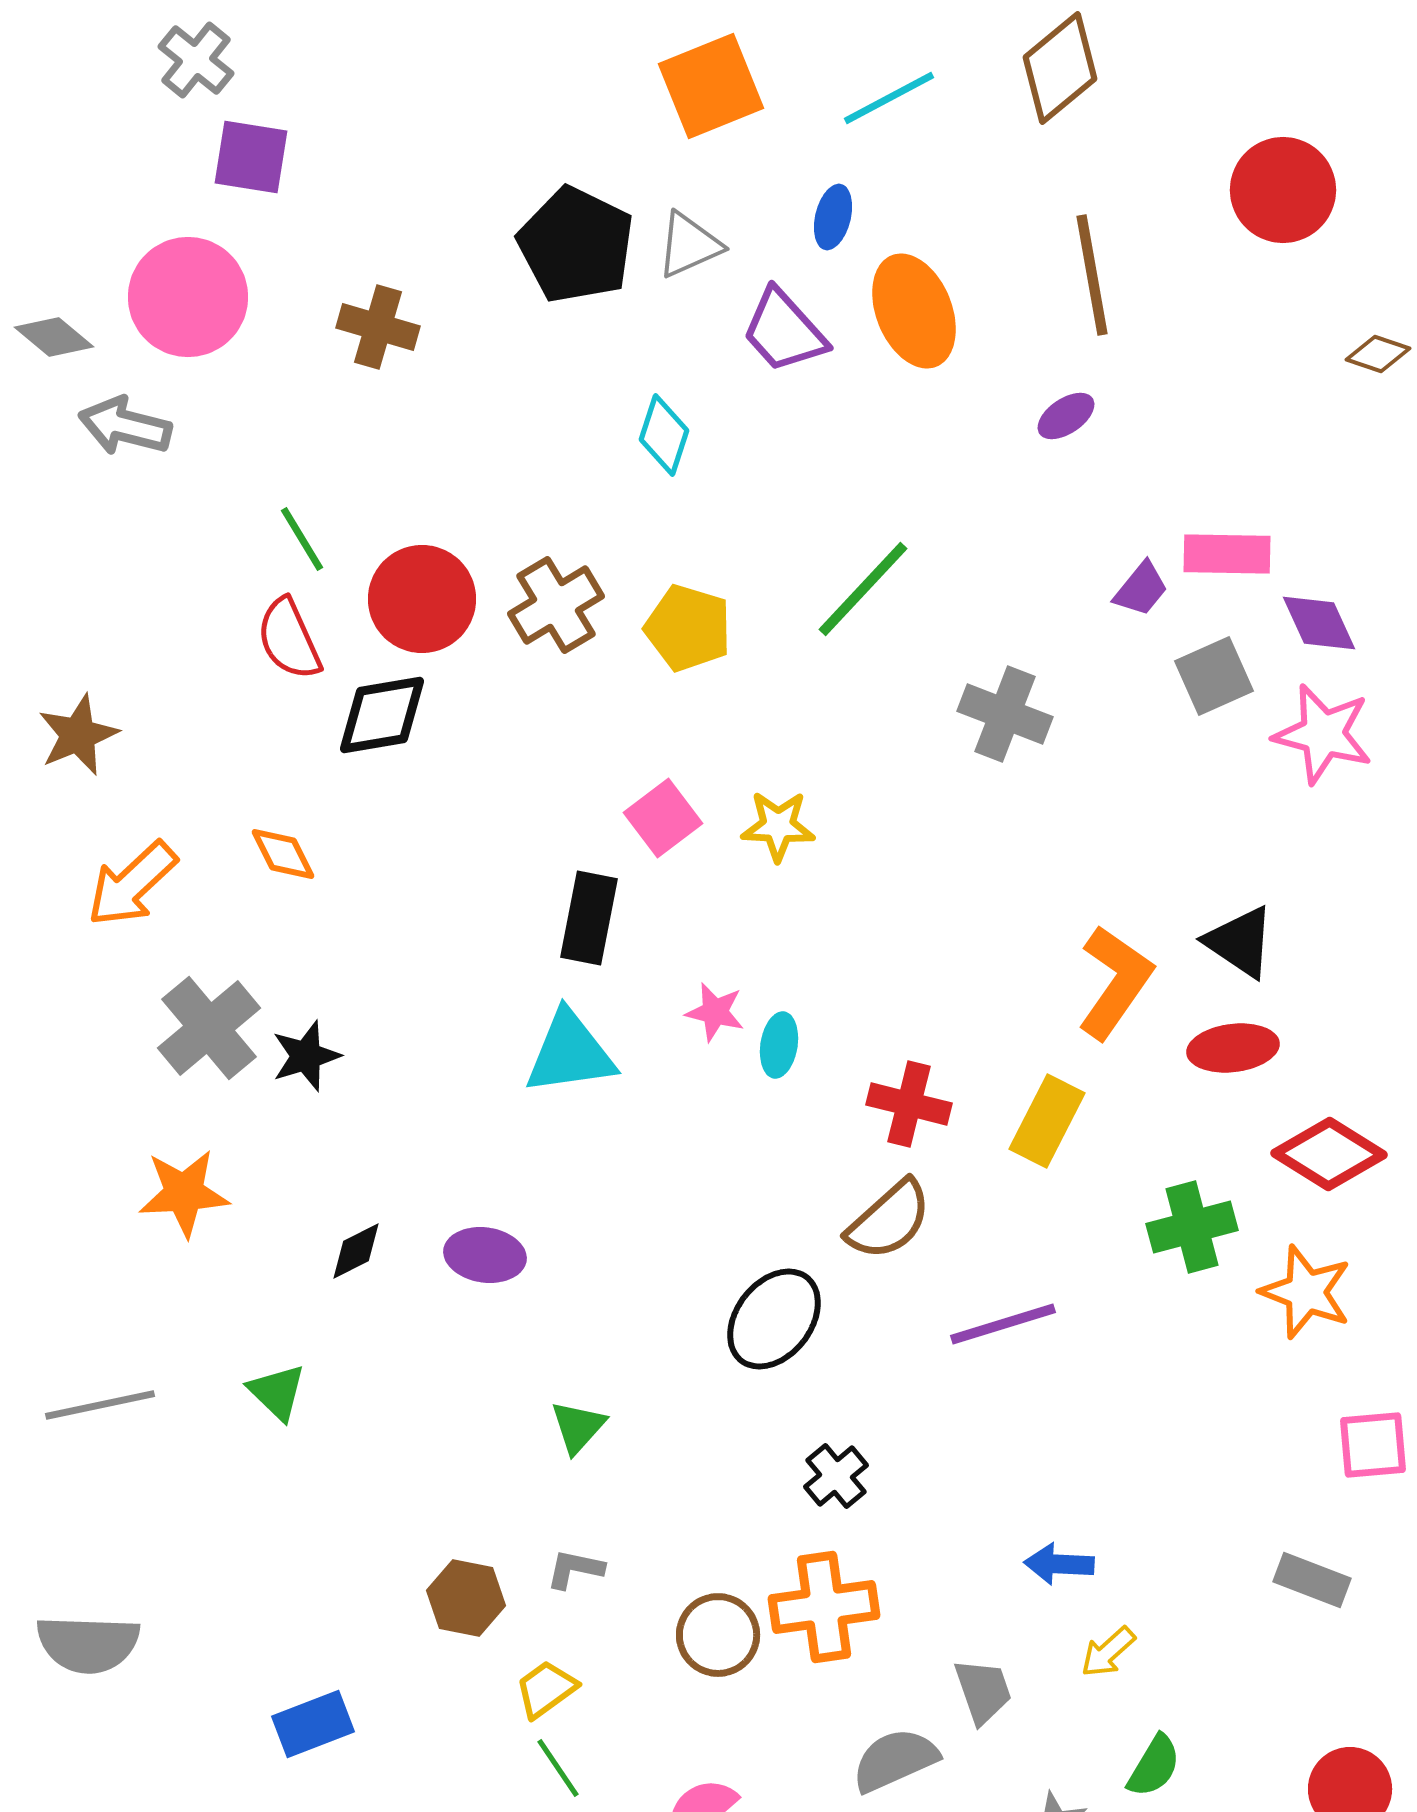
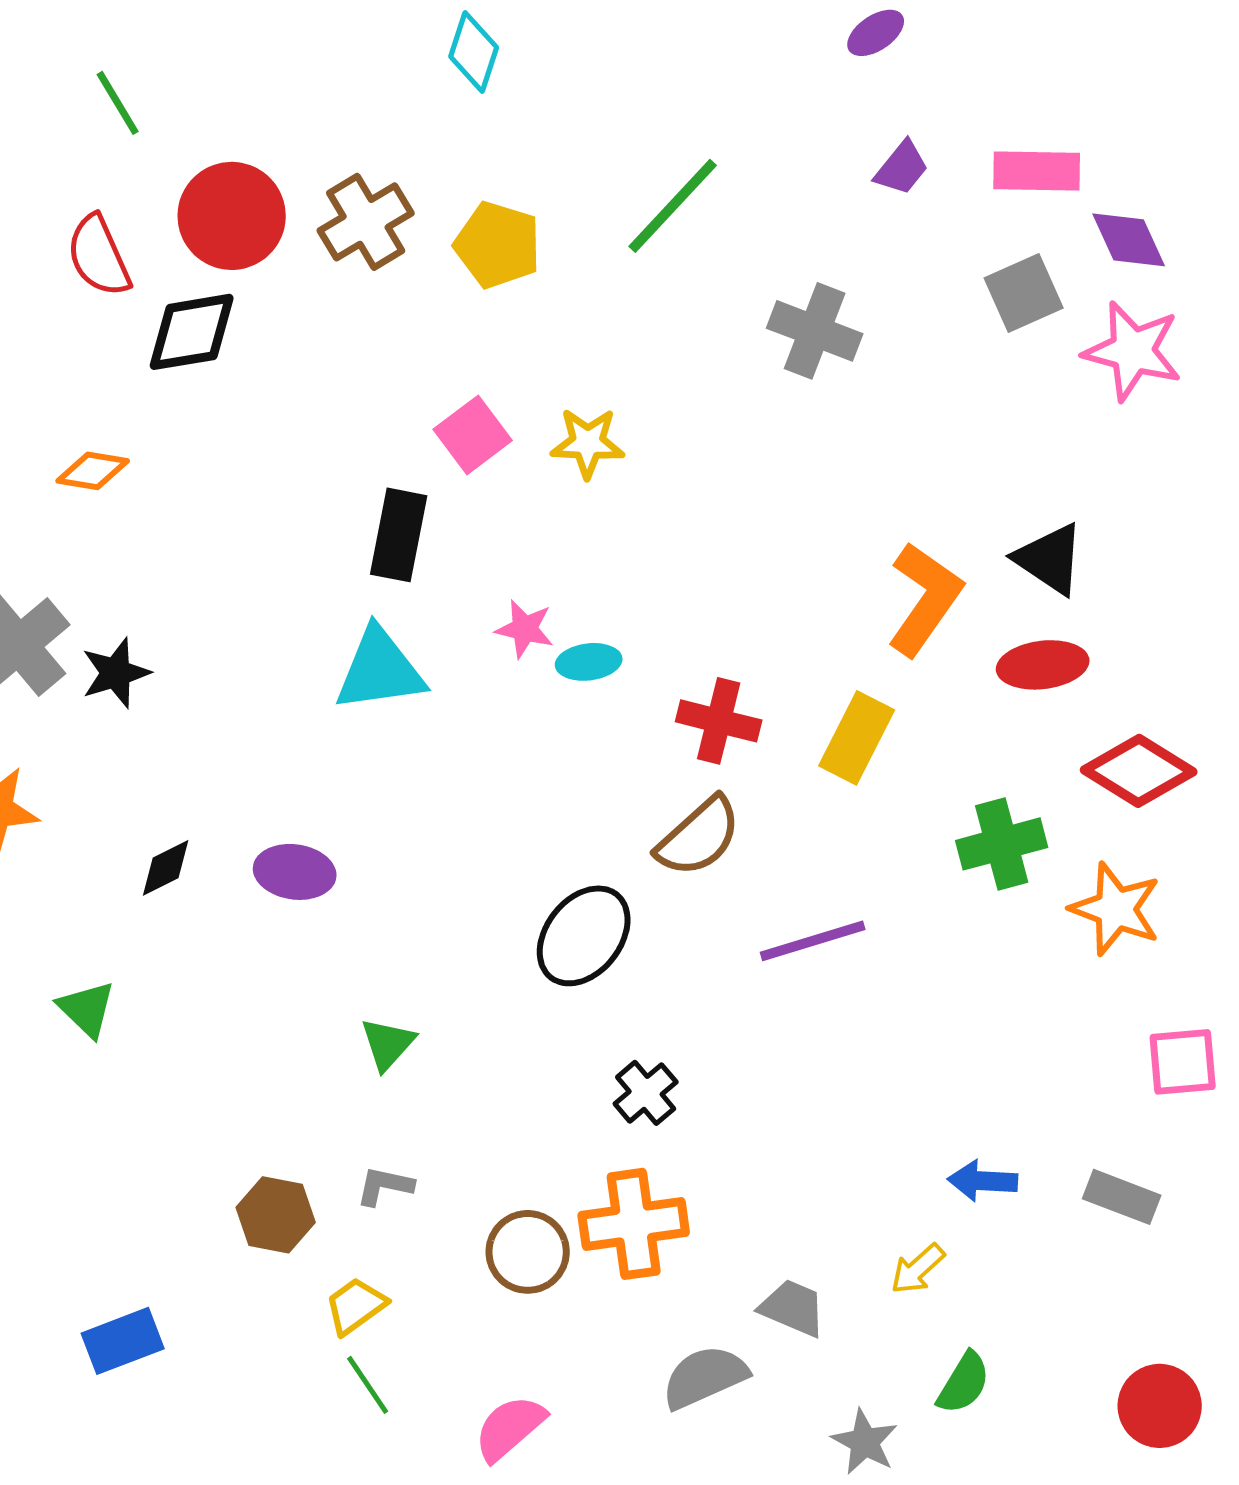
green line: (302, 539) -> (118, 103), moved
purple trapezoid: (1141, 589) -> (902, 168), moved
orange diamond: (283, 854) -> (93, 471), turned -54
cyan ellipse: (779, 1045) -> (589, 662), turned 74
blue arrow: (1059, 1564) -> (983, 1181), moved
gray trapezoid: (983, 1691) -> (793, 1308), turned -48

